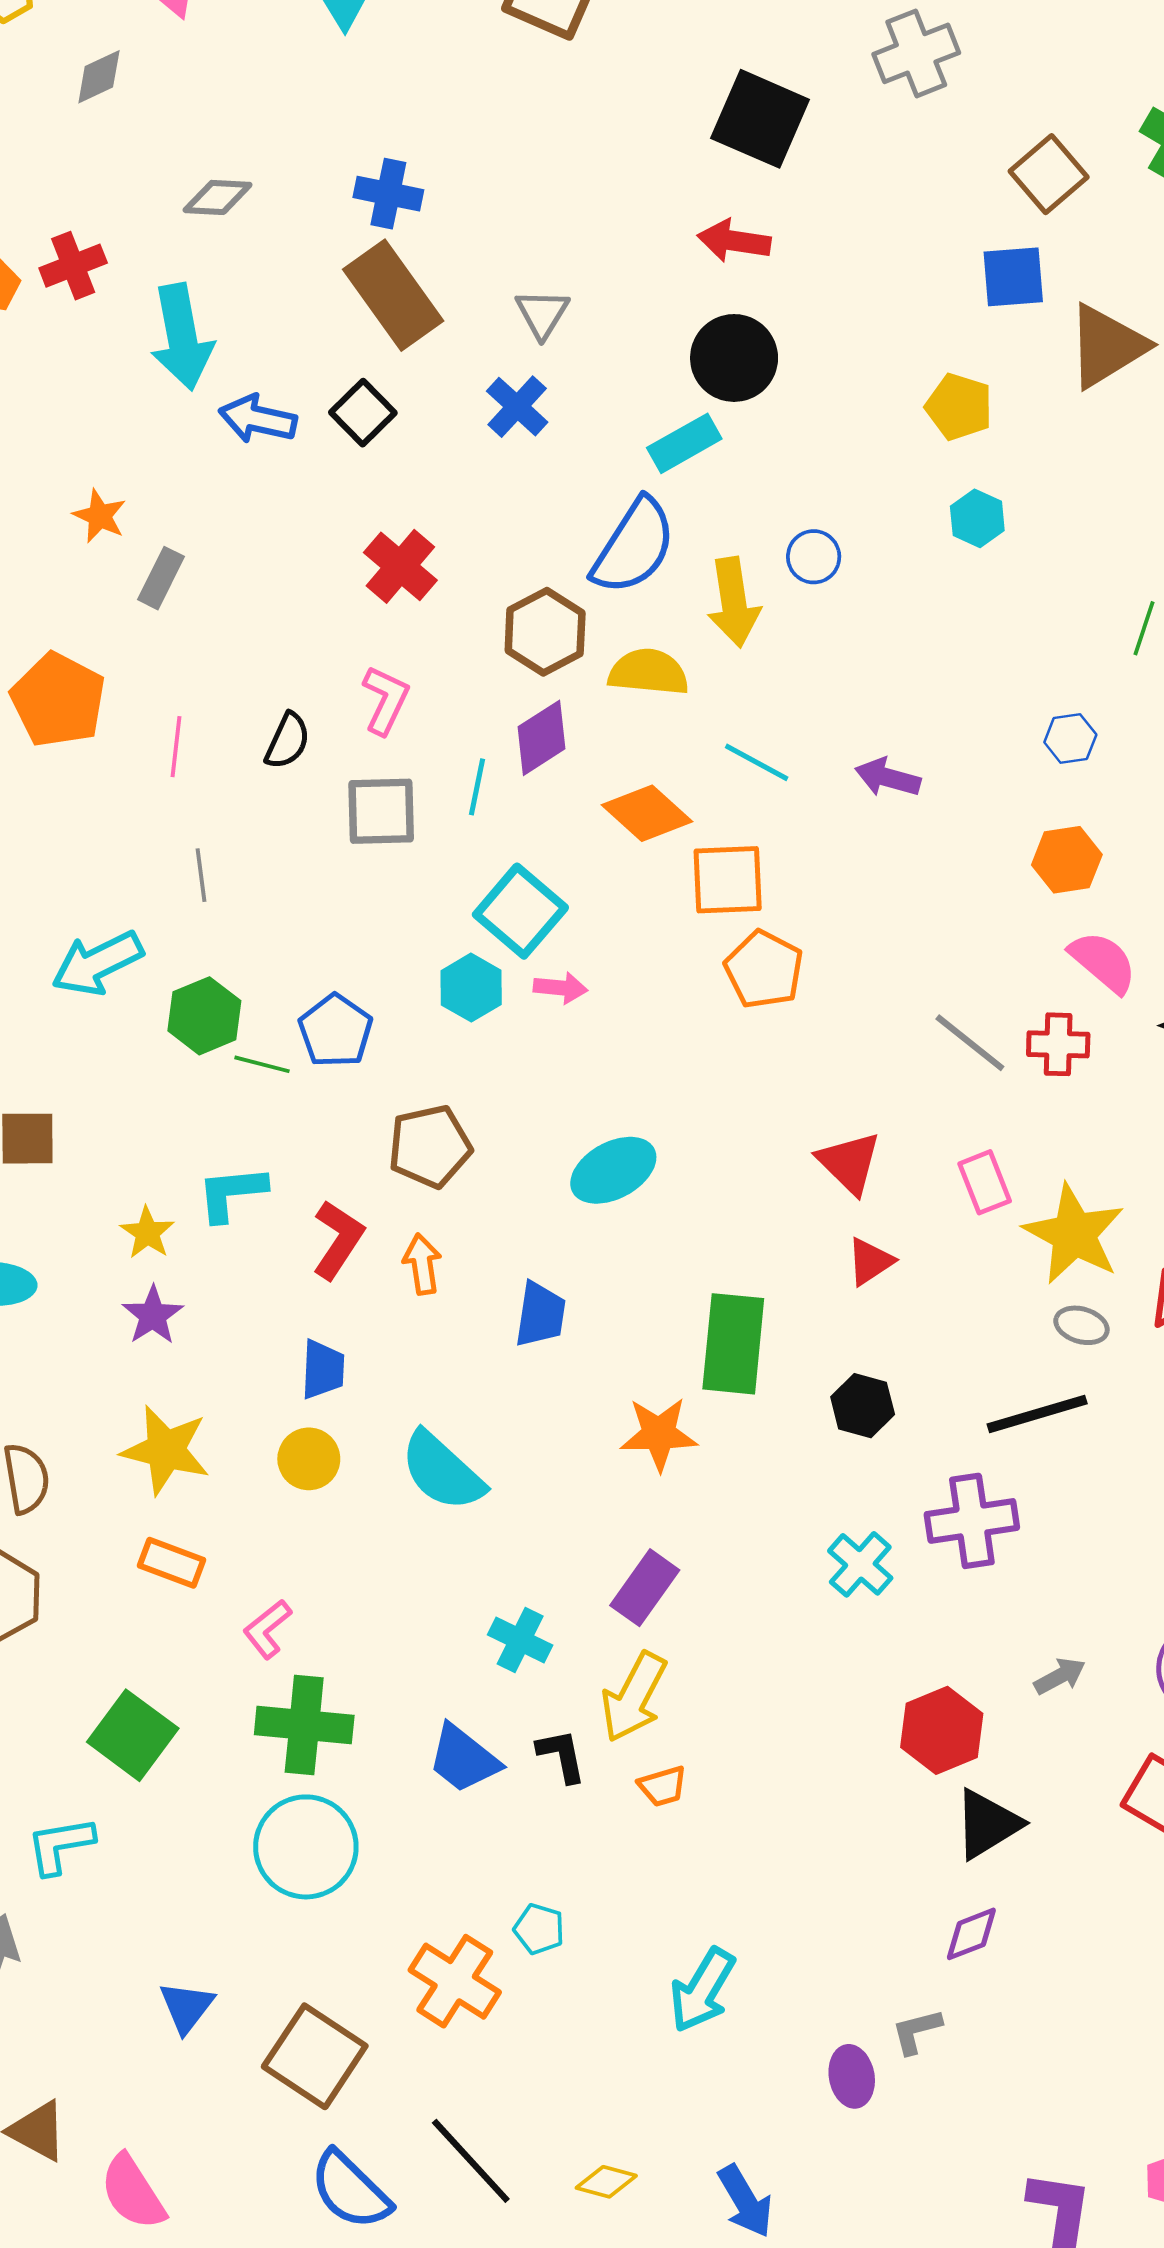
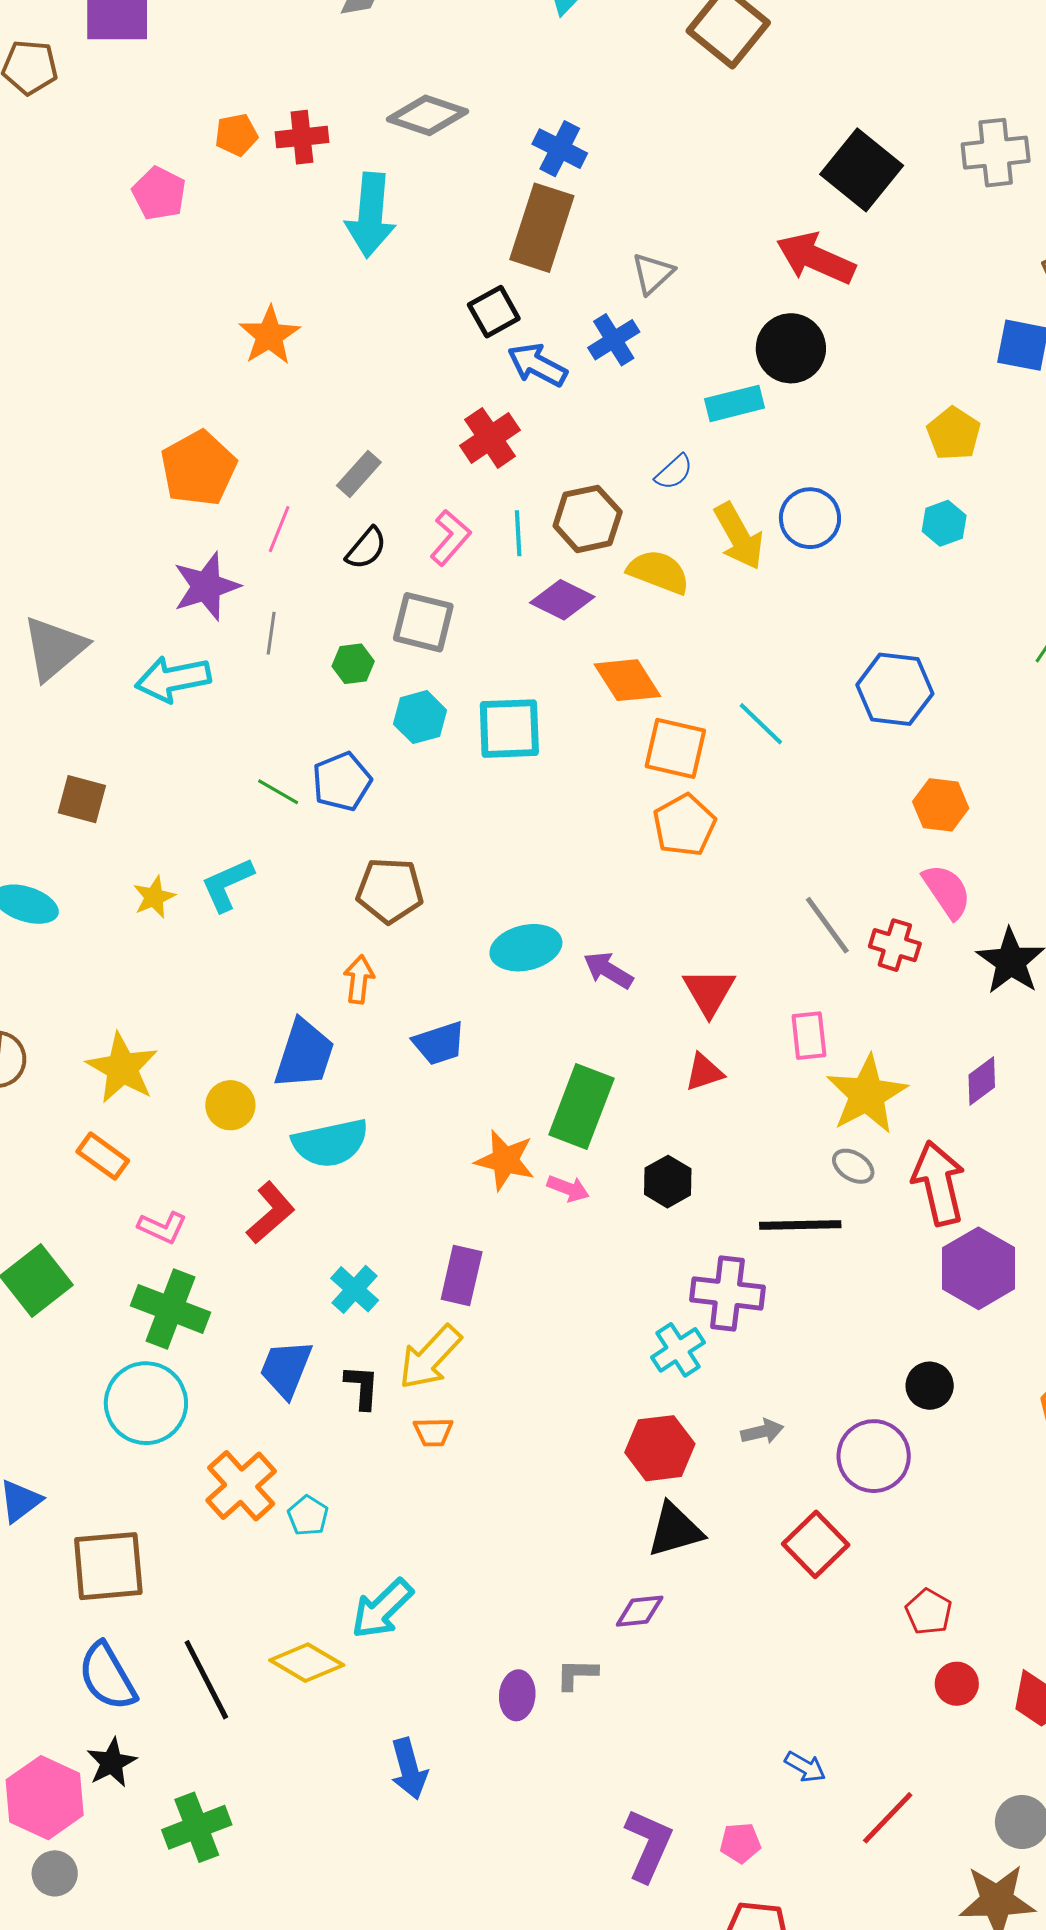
gray diamond: (218, 197) -> (428, 115), size x1.4
red arrow: (734, 241) -> (816, 258), size x1.4
brown rectangle: (393, 295) -> (542, 228), turned 38
blue arrow: (258, 419) -> (537, 365), moved
orange star: (100, 516) -> (269, 335), size x1.4
blue semicircle: (634, 546) -> (674, 472), size x0.5
blue circle: (814, 557) -> (810, 518), size x1.4
gray rectangle: (161, 578) -> (359, 474), moved
yellow arrow: (734, 602) -> (739, 536), turned -36
purple diamond: (541, 738) -> (562, 600), turned 44
blue hexagon: (1070, 739) -> (895, 689), moved, size x1.8
cyan line: (757, 762) -> (761, 724), moved
purple arrow: (888, 777) -> (608, 970), moved
cyan line: (477, 787) -> (518, 533), moved, turned -30
cyan square: (520, 911) -> (509, 729), turned 32
cyan hexagon: (471, 988) -> (420, 717), moved
pink arrow: (561, 988) -> (568, 1189), moved
green hexagon: (204, 1016) -> (353, 664), moved, size x0.7
cyan L-shape: (232, 1193) -> (227, 884), turned -34
red L-shape: (338, 1240) -> (271, 1213), moved
purple star: (153, 1315) -> (206, 586), moved, size x1.4
blue trapezoid: (540, 1315) -> (439, 1043), turned 48
blue trapezoid: (323, 1369) -> (304, 1054), moved, size x1.5
cyan semicircle: (442, 1471) -> (330, 1143), turned -70
cyan cross: (860, 1564) -> (678, 1350), moved
purple rectangle: (645, 1588) -> (462, 1276), turned -38
pink L-shape: (267, 1629) -> (162, 1227), turned -132
blue trapezoid: (464, 1759) -> (286, 1369), turned 58
orange cross: (455, 1981) -> (241, 1486), moved
cyan arrow: (702, 1990) -> (382, 1609), moved
brown square: (315, 2056) -> (108, 1566), turned 36
yellow diamond: (606, 2182) -> (307, 1663), moved, size x1.5

